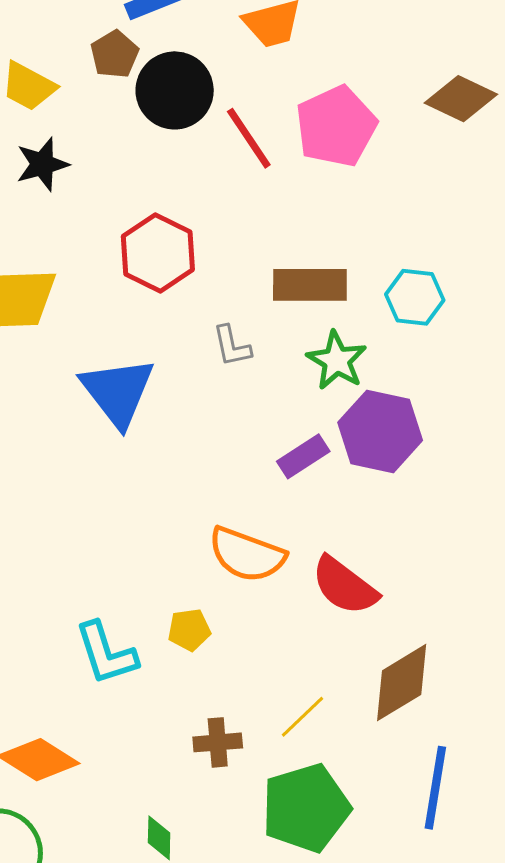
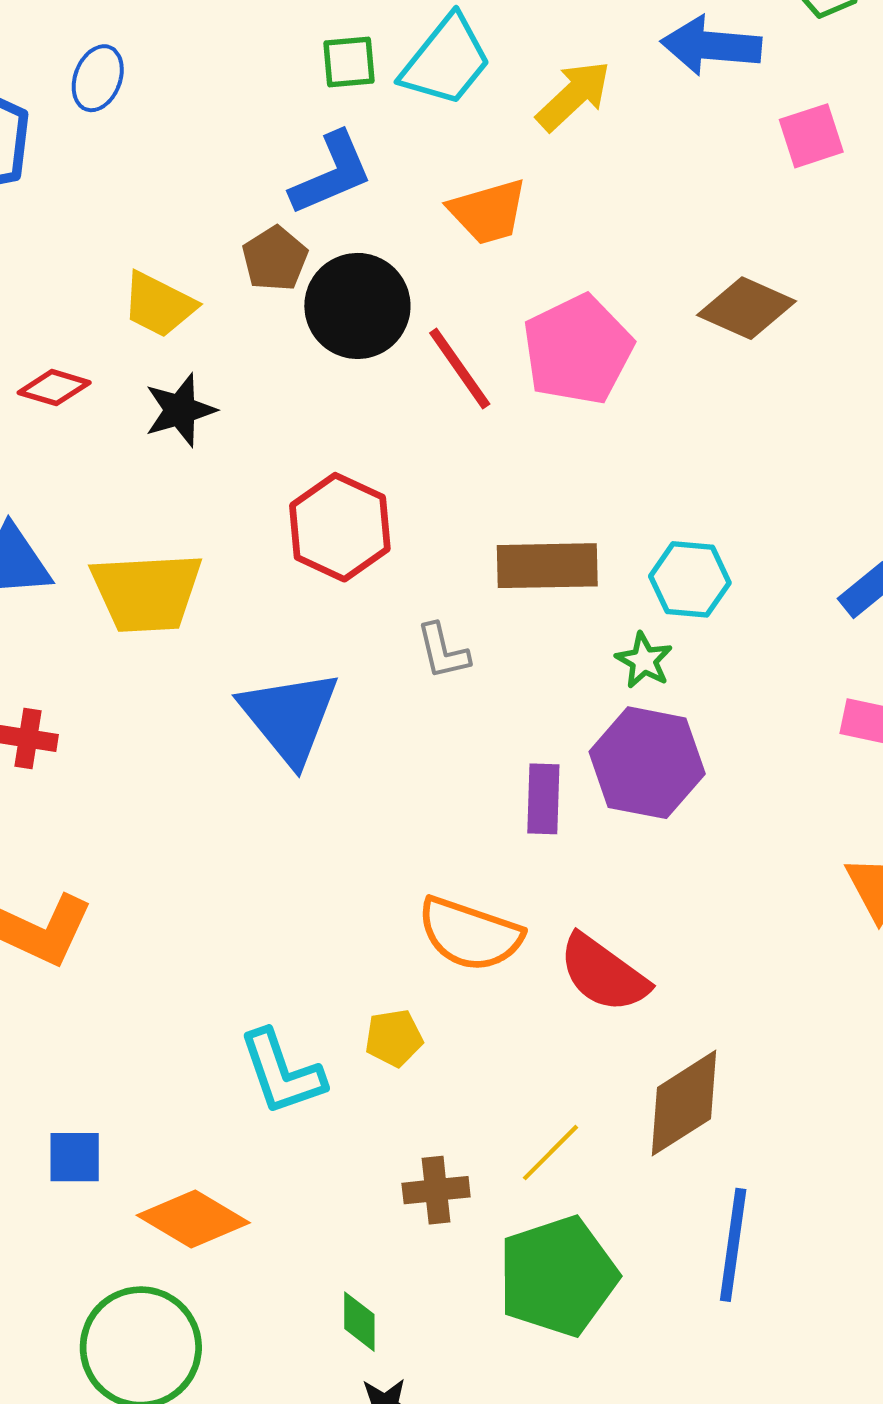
green star: (337, 360) -> (644, 660), moved, size x0.7
purple rectangle: (303, 456) -> (543, 799), turned -54

